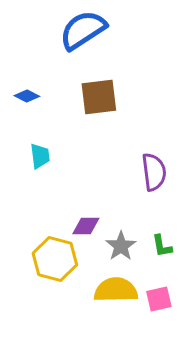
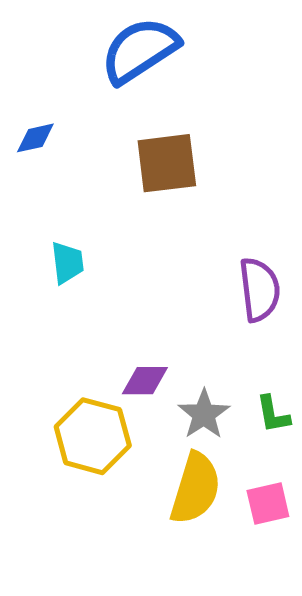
blue diamond: (27, 96) -> (35, 138), moved, turned -40
yellow semicircle: (116, 290) -> (195, 488), turned 108

